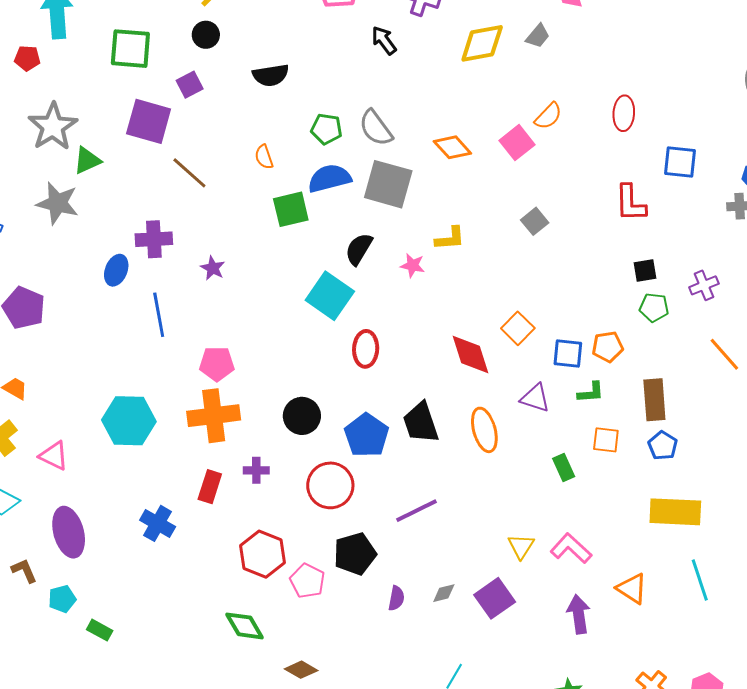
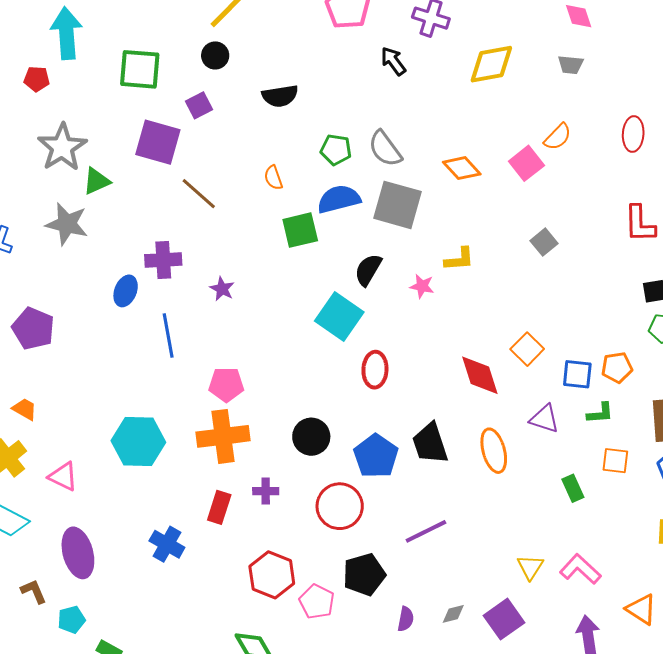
gray trapezoid: (538, 36) -> (571, 65), moved, turned 56

